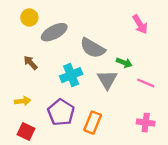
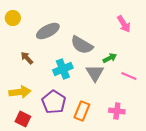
yellow circle: (29, 17) -> (13, 18), moved
green arrow: (124, 63) -> (110, 58), turned -48
yellow arrow: (23, 101) -> (20, 92), size x1.5
pink cross: (146, 123) -> (117, 111), moved

